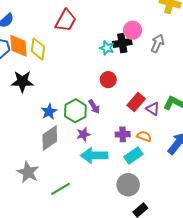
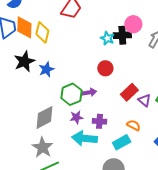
black star: (22, 81) -> (24, 61), turned -30
purple arrow: (94, 107) -> (89, 92), turned -72
blue star: (49, 112) -> (46, 69), moved
purple cross: (123, 134) -> (99, 121), moved
gray star: (28, 172) -> (43, 147), moved

